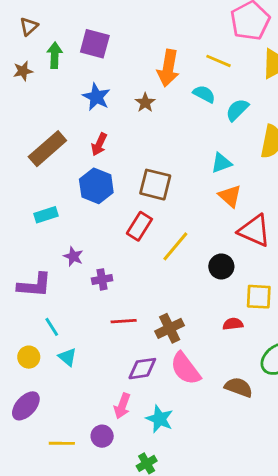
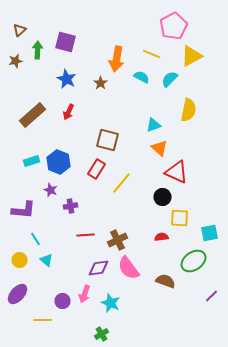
cyan semicircle: (237, 110) -> (170, 79), moved
blue hexagon: (96, 186) -> (58, 162), moved
black circle: (221, 266) -> (162, 197), moved
purple circle: (102, 436) -> (62, 301), moved

